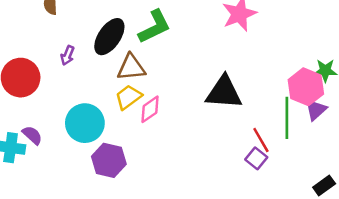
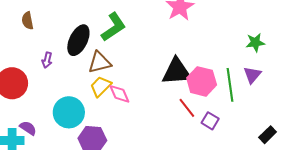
pink hexagon: (306, 87) -> (202, 81), moved
pink diamond: (150, 109) -> (119, 94), turned -70
red line: (261, 140) -> (187, 108), moved

